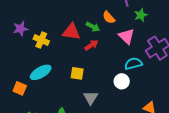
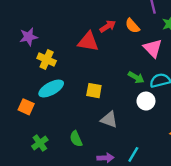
green arrow: (93, 27) -> (136, 77), moved
yellow cross: (41, 40) -> (47, 60), moved
red arrow: (91, 45) -> (108, 26), moved
gray triangle: (91, 98) -> (109, 120), turned -42

